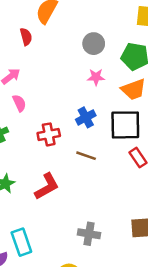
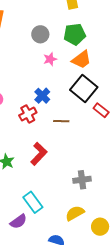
blue cross: (86, 117) -> (42, 96), moved
black square: (125, 125) -> (84, 89), turned -32

